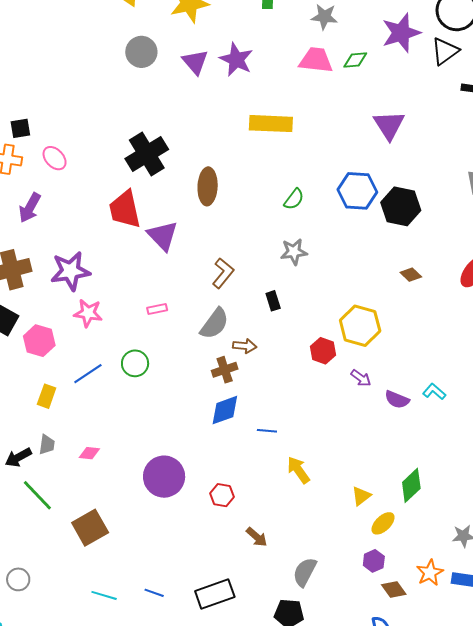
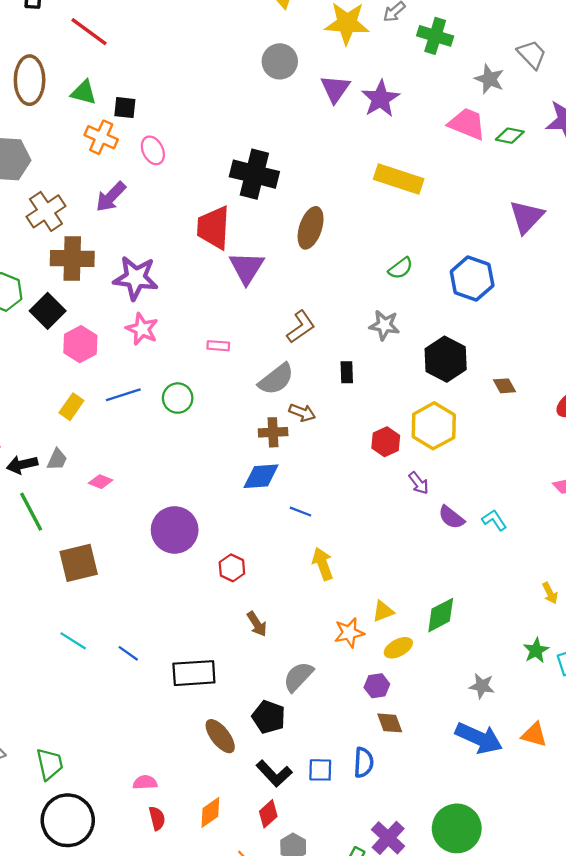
black cross: (147, 154) -> (254, 174), turned 30
black hexagon: (401, 206) -> (446, 359), moved
orange star: (430, 573) -> (349, 633), moved

